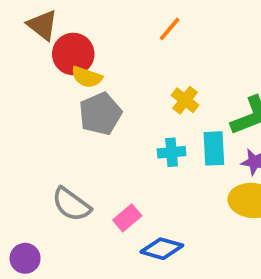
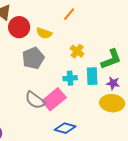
yellow semicircle: (87, 77) -> (44, 33), moved
gray semicircle: (71, 204) -> (35, 100), moved
pink rectangle: (127, 218) -> (54, 99), moved, size x1.6

